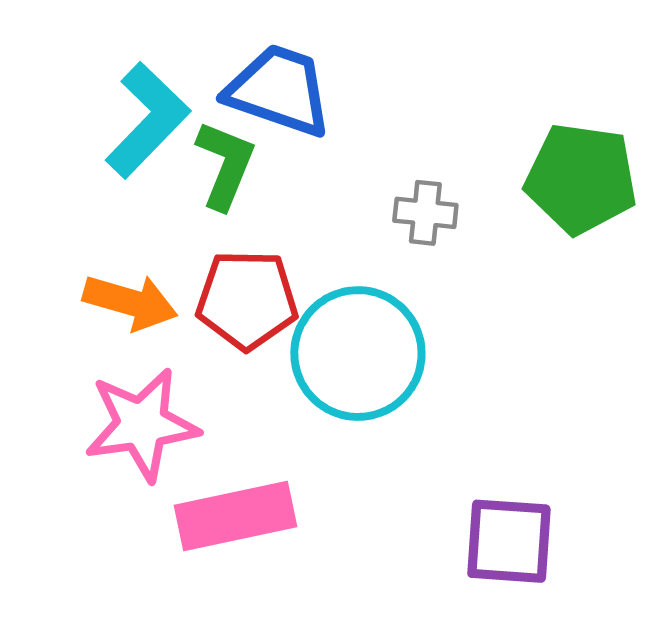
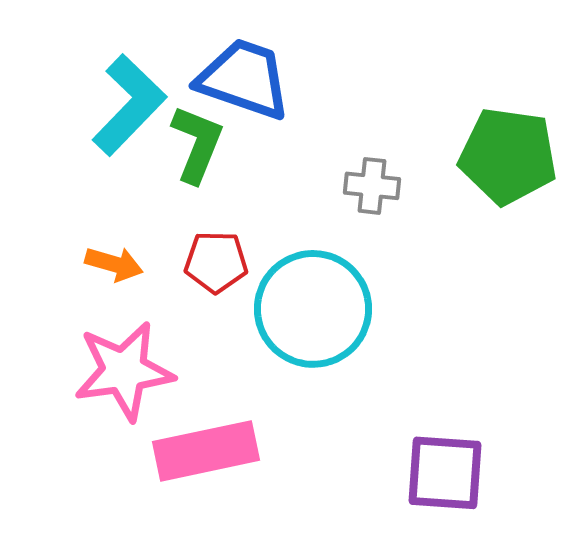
red pentagon: (247, 300) -> (216, 262), size x0.7
orange arrow: (130, 302) -> (114, 264), size x0.7

